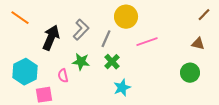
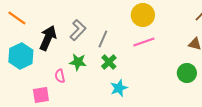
yellow circle: (126, 17) -> (143, 15), moved
cyan hexagon: (25, 72) -> (21, 56), moved

